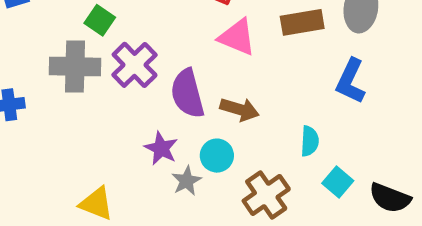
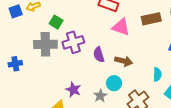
purple cross: (135, 65) -> (73, 42), turned 30
purple semicircle: (187, 93) -> (99, 55), size x0.7
purple star: (161, 148) -> (73, 90), moved

